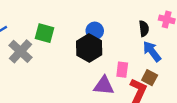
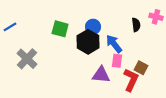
green square: (44, 33) -> (60, 29), moved
gray cross: (21, 51) -> (27, 59), moved
blue arrow: (152, 51) -> (114, 44), moved

